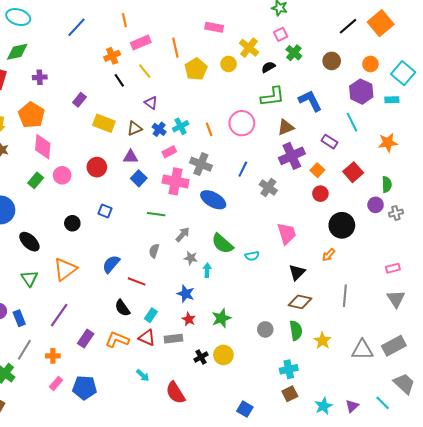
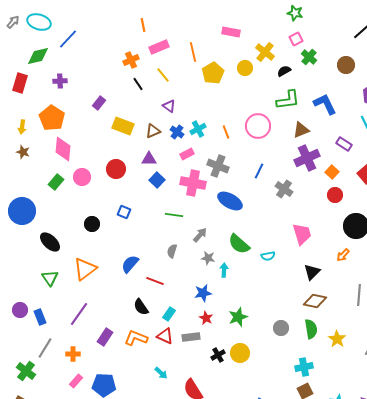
blue line: (76, 27) -> (68, 39), moved
blue star: (186, 294) -> (203, 293), turned -30

